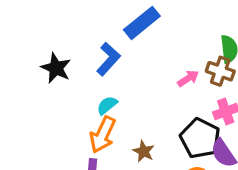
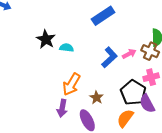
blue L-shape: (108, 59) -> (109, 57), moved
cyan semicircle: (107, 105) -> (67, 48), moved, turned 40

